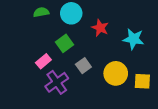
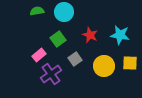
red star: (100, 28) -> (90, 35), moved
yellow square: (142, 81) -> (130, 63), moved

